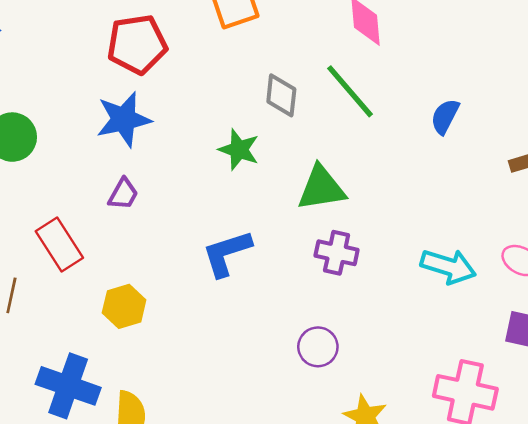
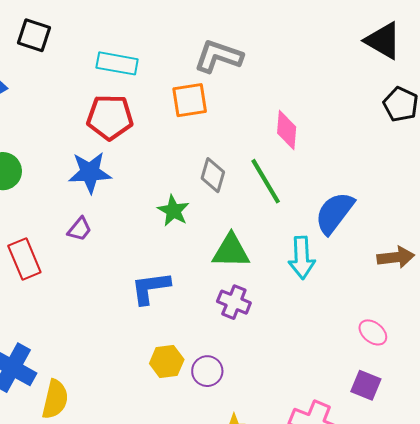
blue semicircle: (445, 116) -> (334, 213), size x1.6
cyan arrow: (448, 266) -> (302, 258), moved, turned 60
yellow hexagon: (124, 306) -> (167, 362), moved

